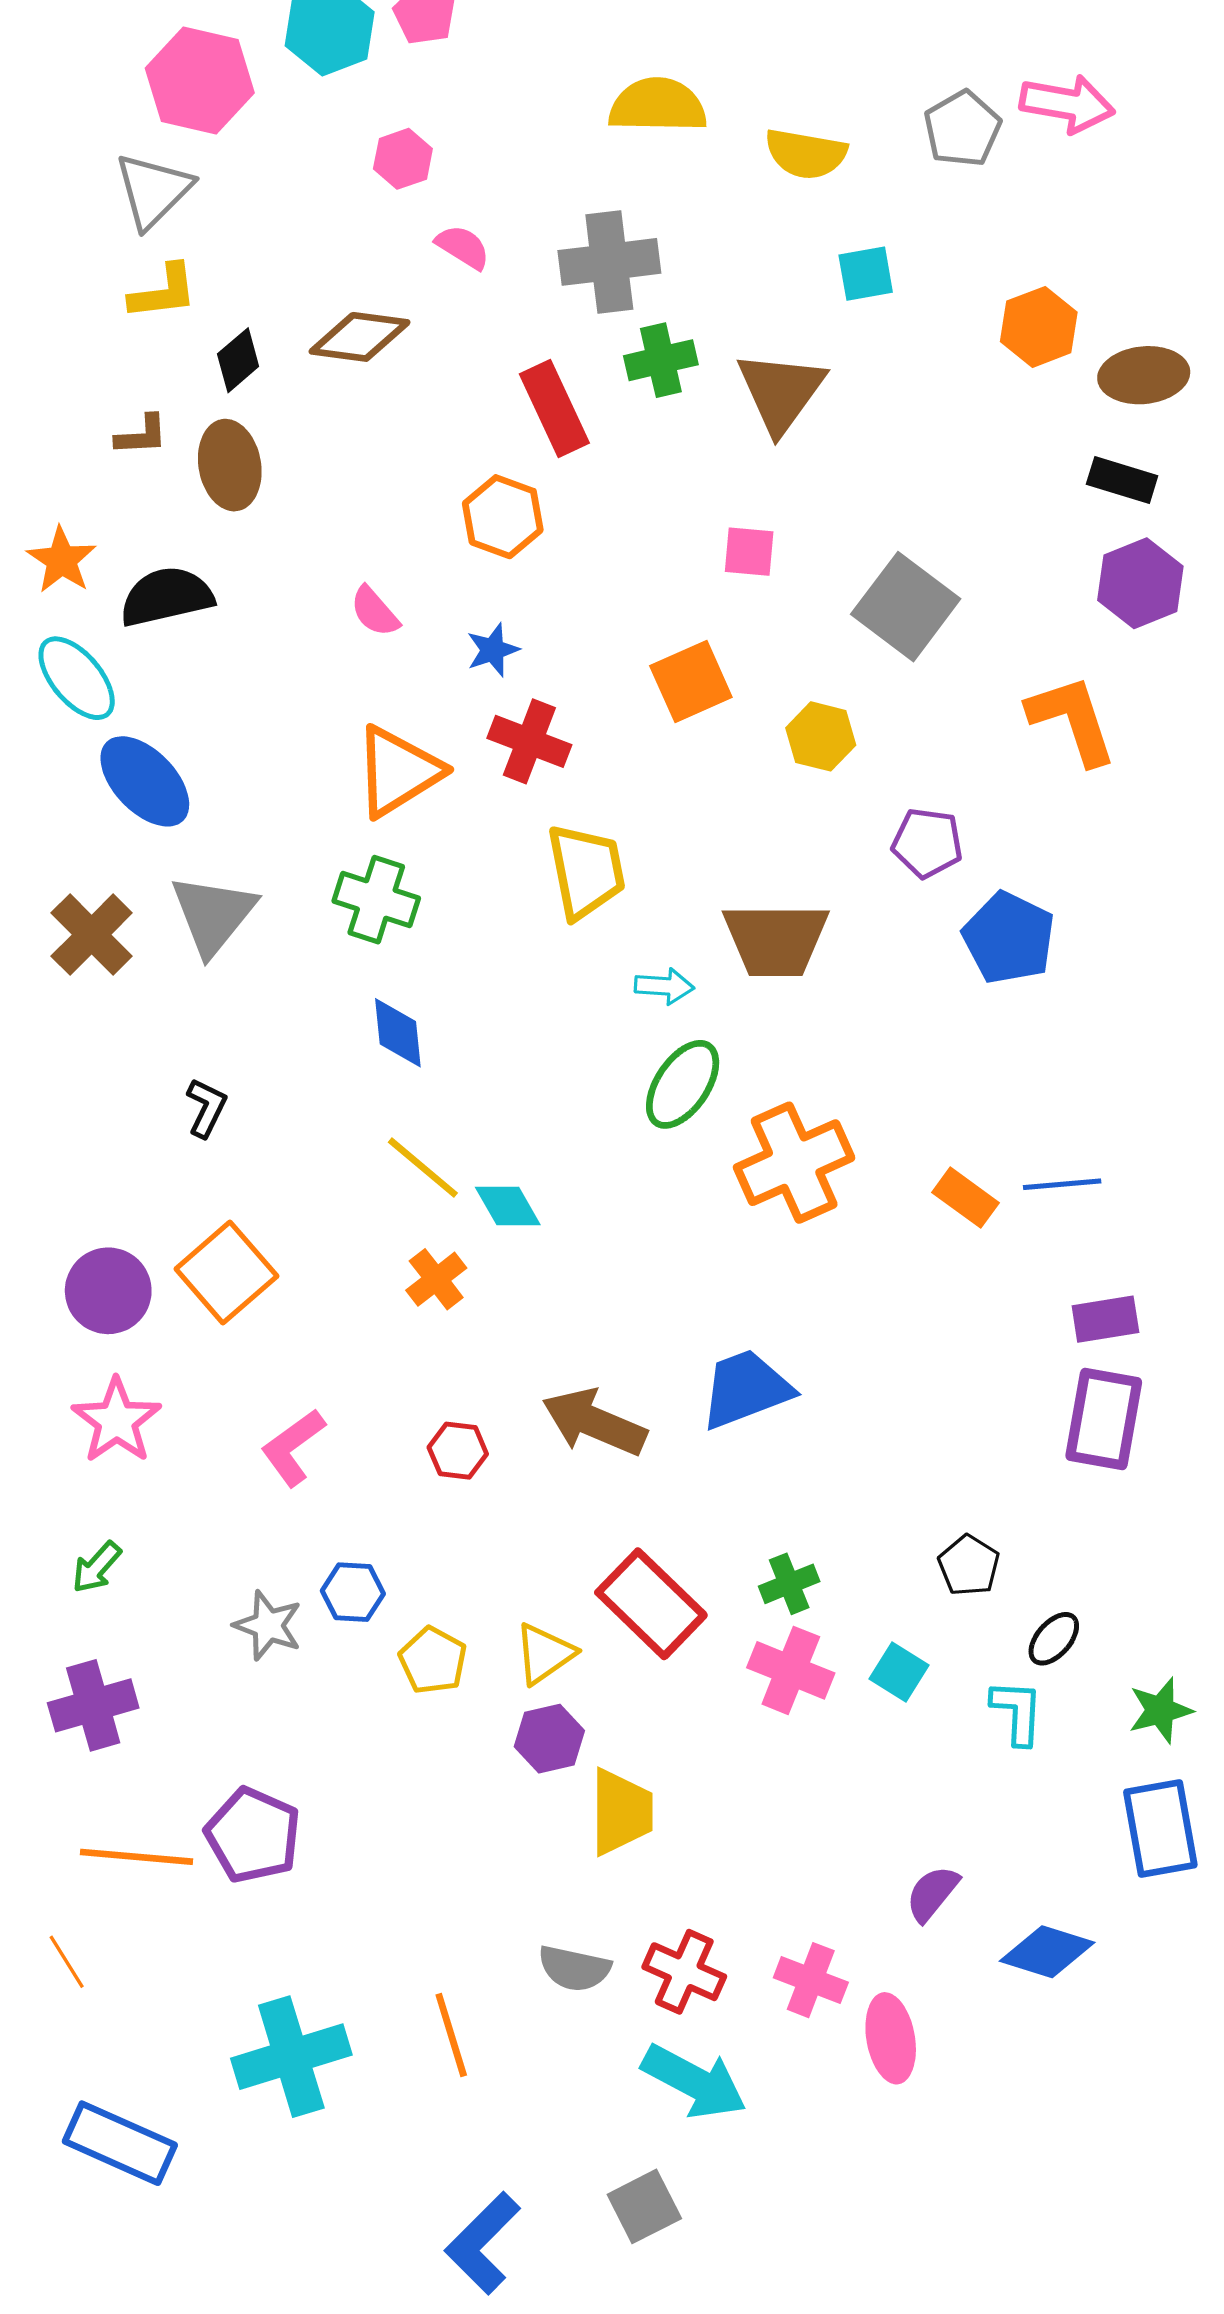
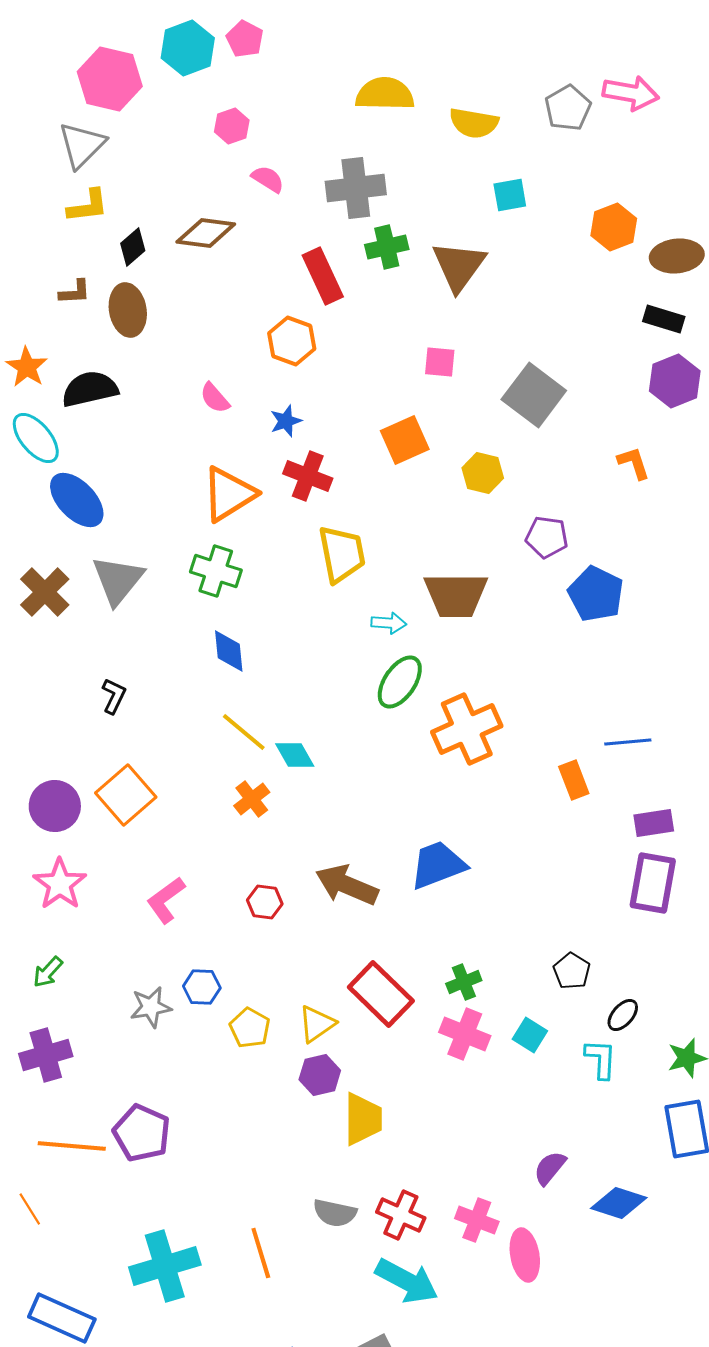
orange L-shape: (1072, 720) -> (634, 463), size x0.6
orange rectangle: (966, 1198) -> (574, 780), moved, turned 33
gray star: (268, 1625) -> (151, 1007), turned -30

